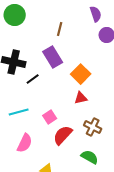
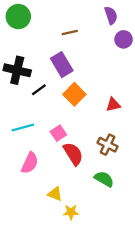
brown line: (60, 29) -> (70, 33), turned 64
orange square: (81, 74) -> (74, 94), moved
red triangle: (81, 98) -> (113, 105), moved
red semicircle: (63, 135) -> (73, 154), turned 105

